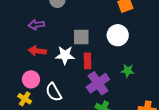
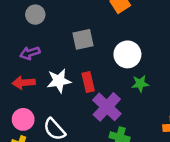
purple arrow: (36, 25) -> (30, 53), moved
white circle: (118, 35) -> (127, 54), moved
gray square: (81, 37) -> (83, 39), moved

